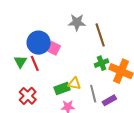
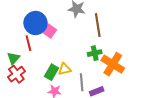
green triangle: (20, 62) -> (13, 58), moved
yellow triangle: (74, 84) -> (65, 69), turned -32
green rectangle: (62, 88) -> (52, 72), turned -49

